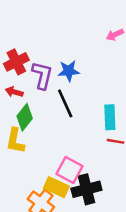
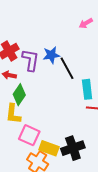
black line: (65, 103) -> (67, 68), moved
pink square: (69, 170) -> (29, 135), moved

